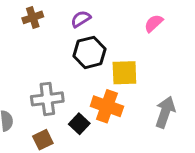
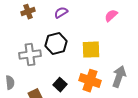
black hexagon: (90, 52) -> (56, 44), moved
gray cross: (47, 99) -> (30, 55), moved
orange cross: (107, 106) -> (90, 81), moved

